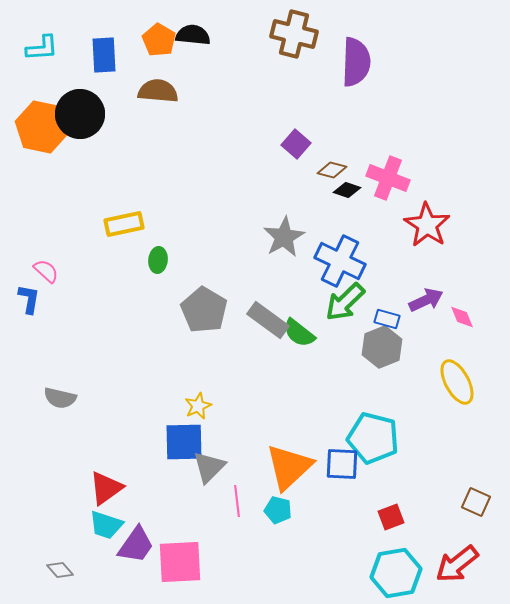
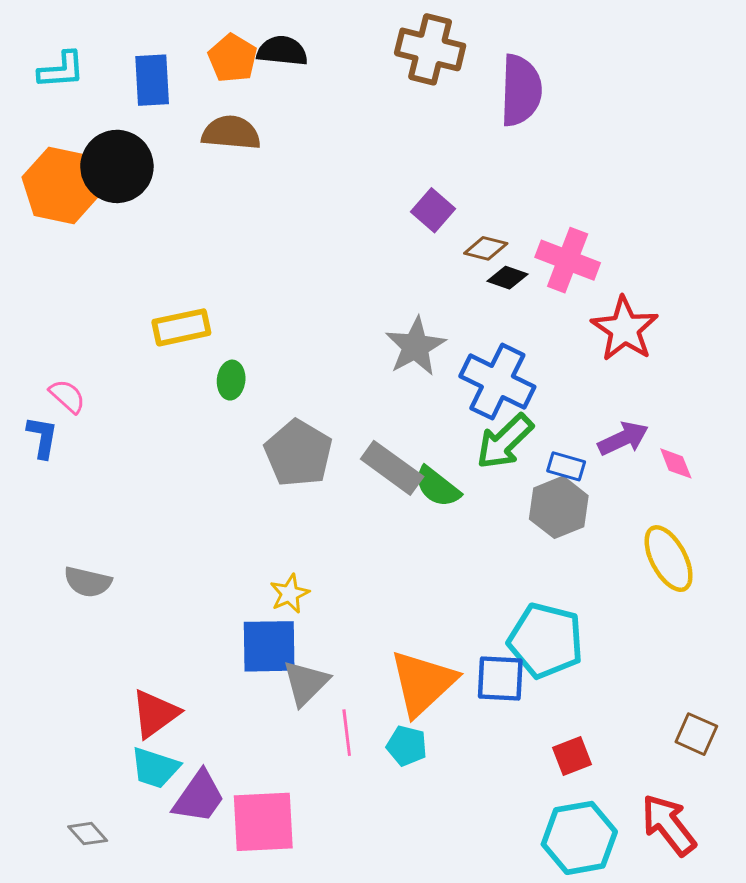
red arrow: (457, 564) -> (669, 825), turned 90

